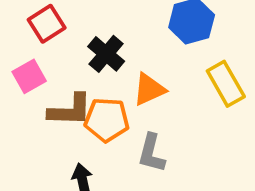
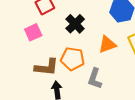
orange triangle: (149, 89) -> (107, 44), moved
brown L-shape: (70, 110) -> (47, 67), moved

